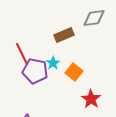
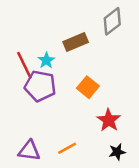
gray diamond: (94, 18) -> (112, 21), turned -30
cyan star: (53, 63) -> (46, 60), moved

